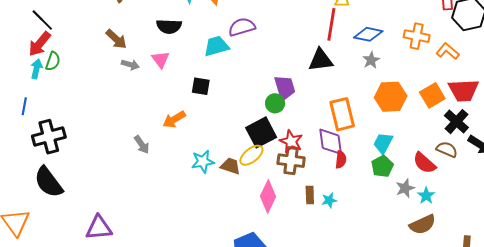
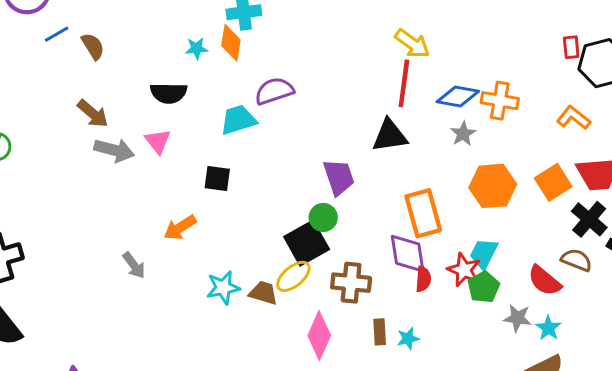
orange cross: (417, 36) -> (500, 101), moved
gray arrow: (130, 65) -> (114, 150), size x1.5
green circle: (275, 103) -> (323, 217), moved
red star: (291, 141) -> (464, 270), moved
gray star: (405, 188) -> (518, 318), turned 30

